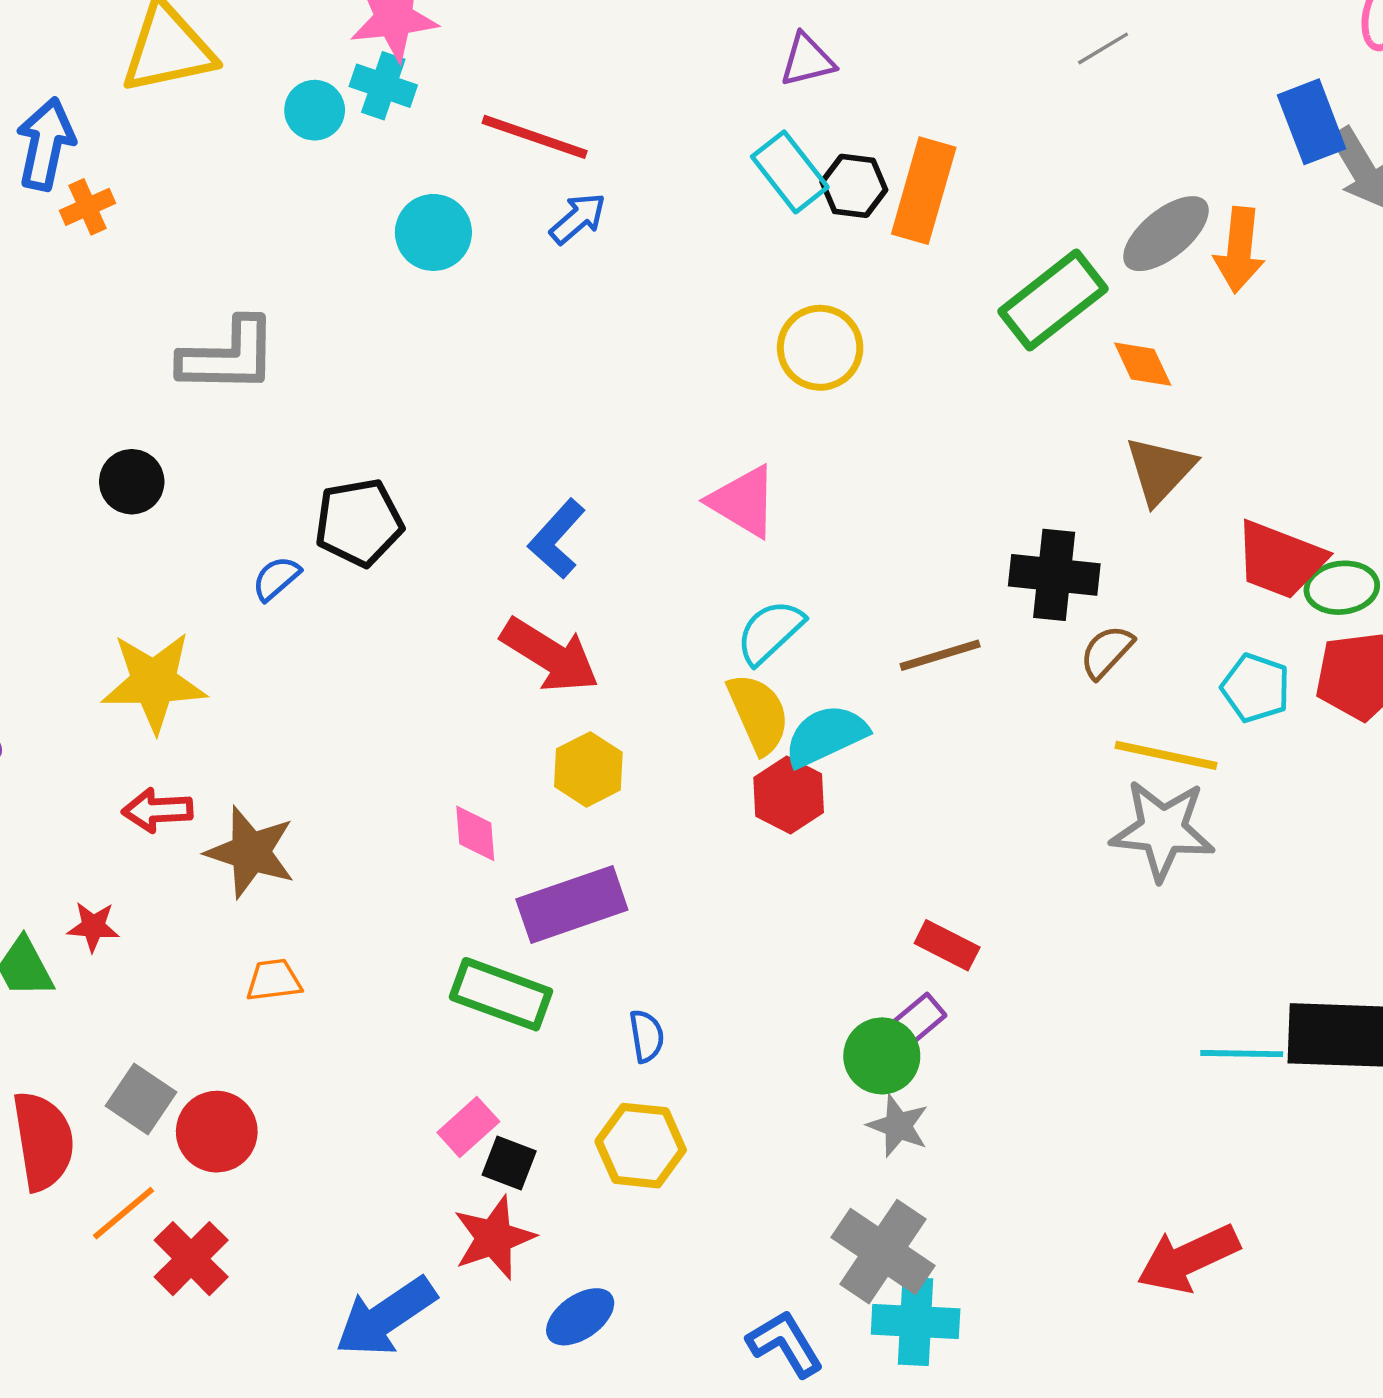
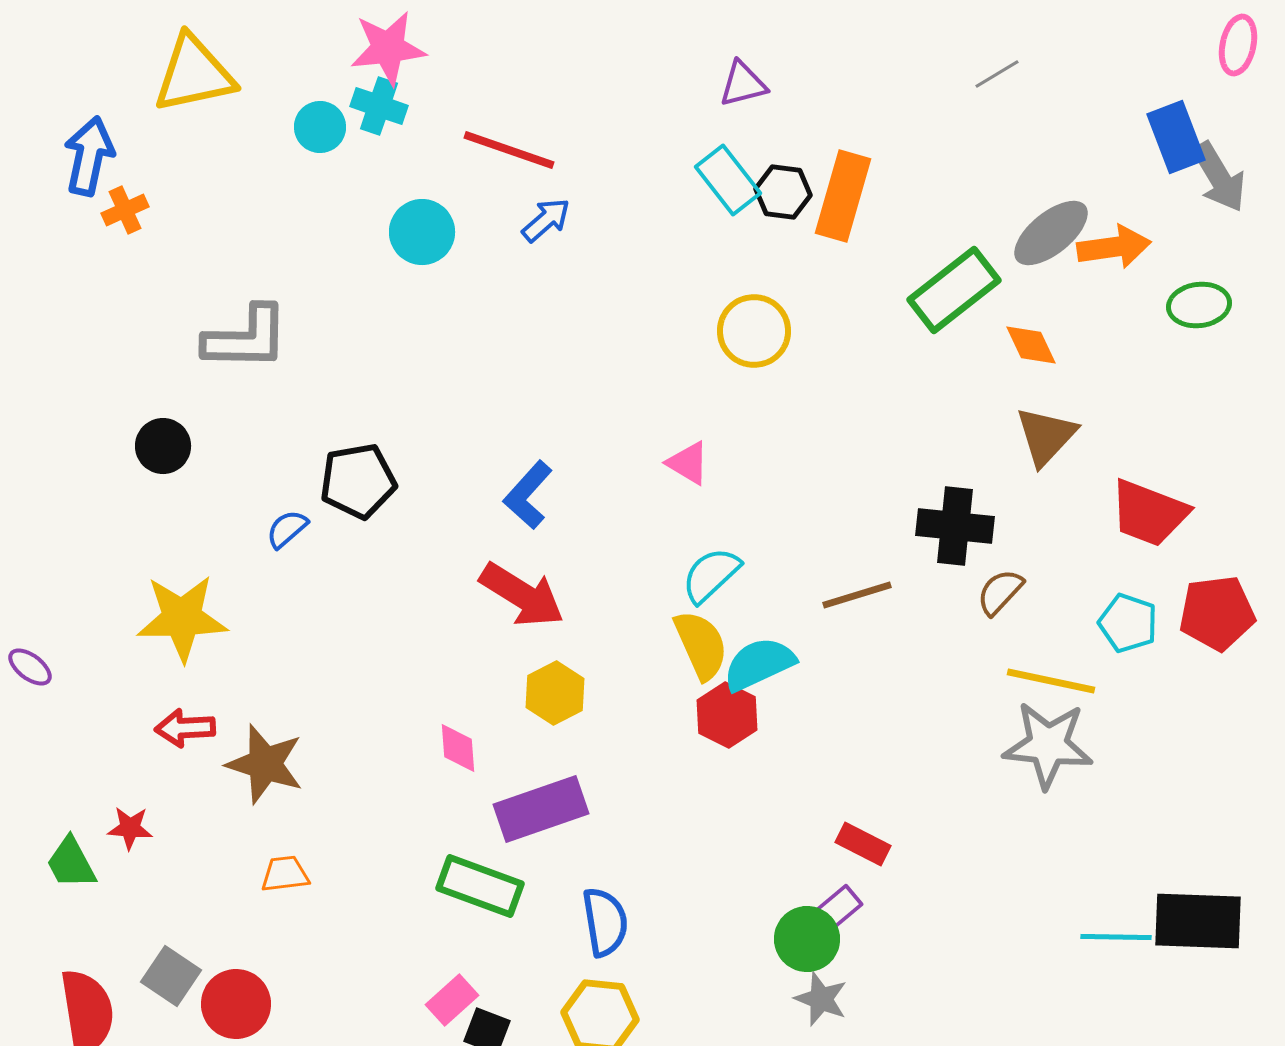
orange arrow: (1239, 250) -> (1114, 247), turned -104
pink triangle: (743, 502) -> (688, 463), size x0.7
green ellipse: (1342, 588) -> (1199, 305), moved
blue semicircle: (647, 1036) -> (605, 922), size x1.5

